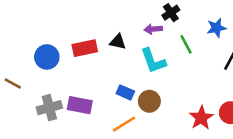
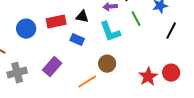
blue rectangle: (125, 92) -> (77, 40), moved
purple rectangle: (80, 105) -> (52, 67), turned -60
gray cross: (49, 108) -> (17, 73), moved

